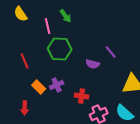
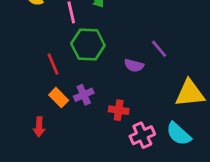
red line: (25, 61) -> (53, 64), moved

